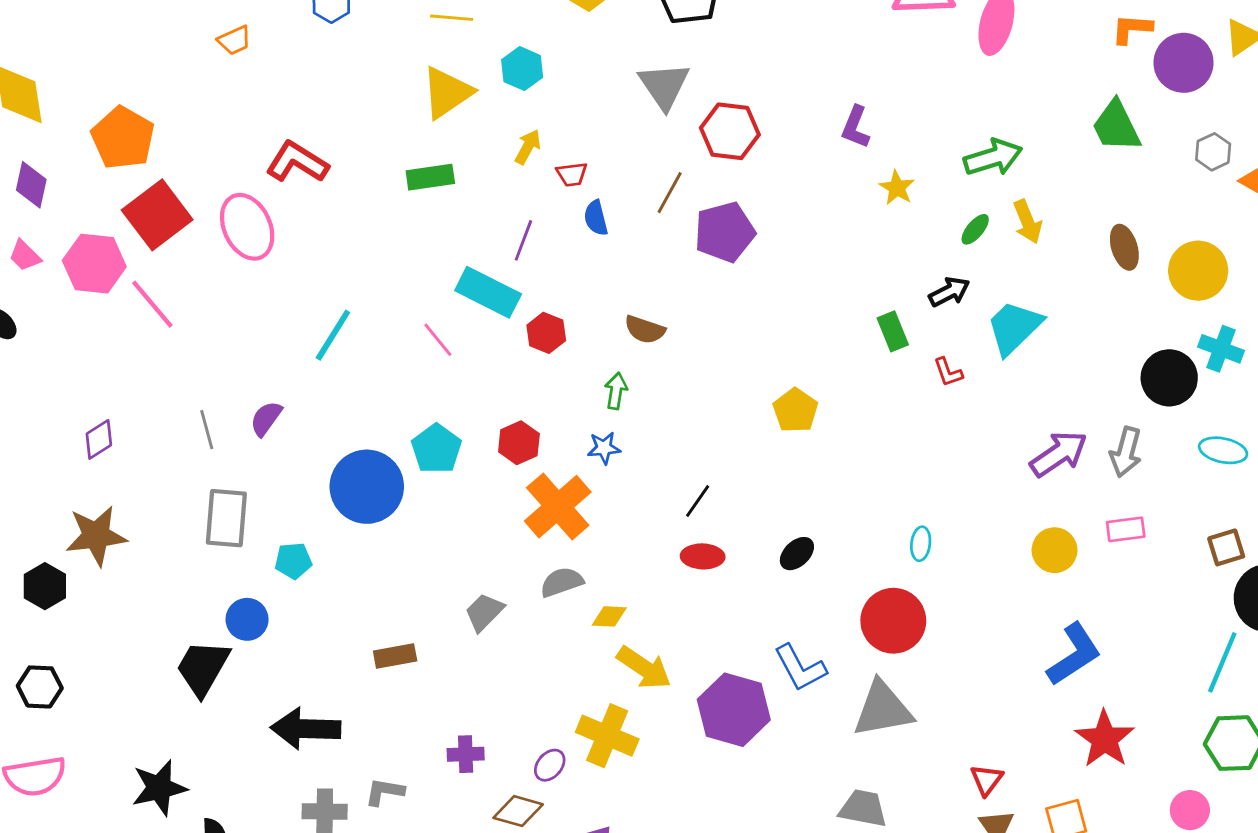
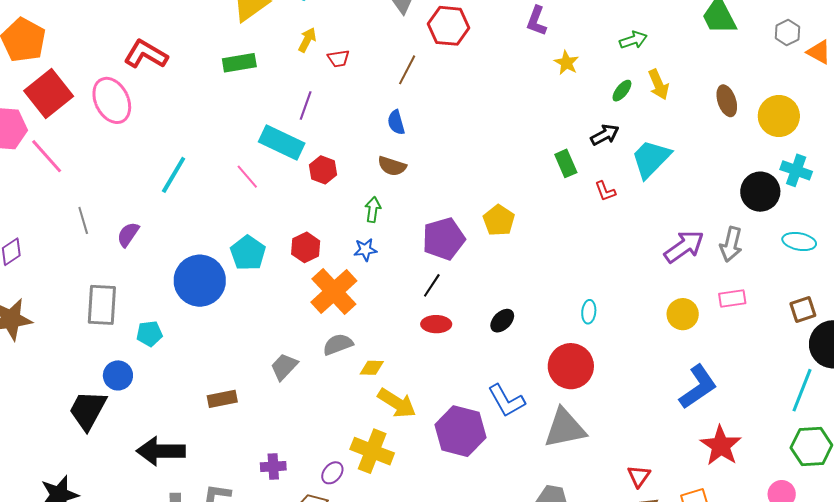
green arrow: (993, 157) -> (633, 40), size x0.7
blue semicircle: (596, 218) -> (396, 122), moved
purple pentagon: (725, 232) -> (444, 239), moved
gray line: (207, 430) -> (83, 220), moved

